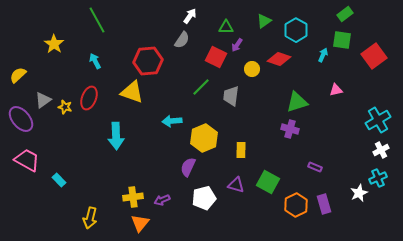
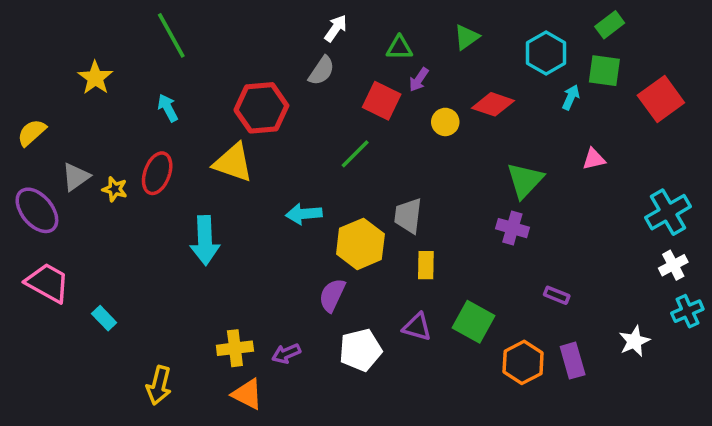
cyan hexagon: (296, 30) -> (546, 53), moved
gray trapezoid: (231, 96) -> (408, 216), moved
green triangle: (297, 102) -> (525, 180), turned -30
cyan cross: (378, 178) -> (687, 311), moved
orange triangle: (140, 223) -> (247, 394), turned -42

